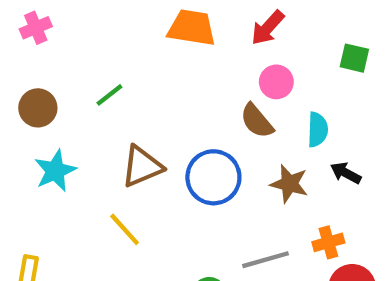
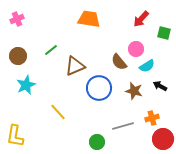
red arrow: (268, 28) -> (141, 19), moved
pink circle: (276, 82) -> (136, 49), moved
cyan semicircle: (318, 130) -> (147, 66), turned 56
brown triangle: (142, 166) -> (75, 66), moved

